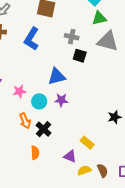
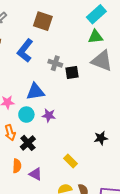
gray cross: (72, 37) -> (55, 63), moved
black square: (80, 56) -> (72, 72), turned -32
blue triangle: (57, 76) -> (35, 92), moved
purple triangle: (70, 156) -> (36, 174), moved

